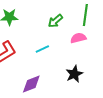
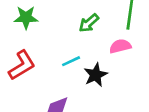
black star: (74, 74) -> (96, 75), moved

